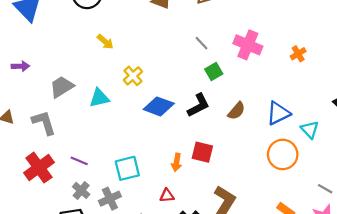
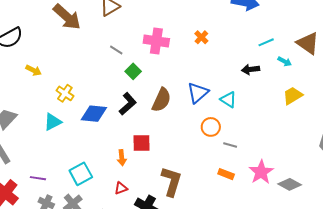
cyan triangle: (99, 98) -> (53, 122), moved
brown semicircle: (237, 111) -> (161, 100), size x1.4
orange circle: (283, 154) -> (211, 127), size x0.7
gray line: (325, 189) -> (230, 145), moved

